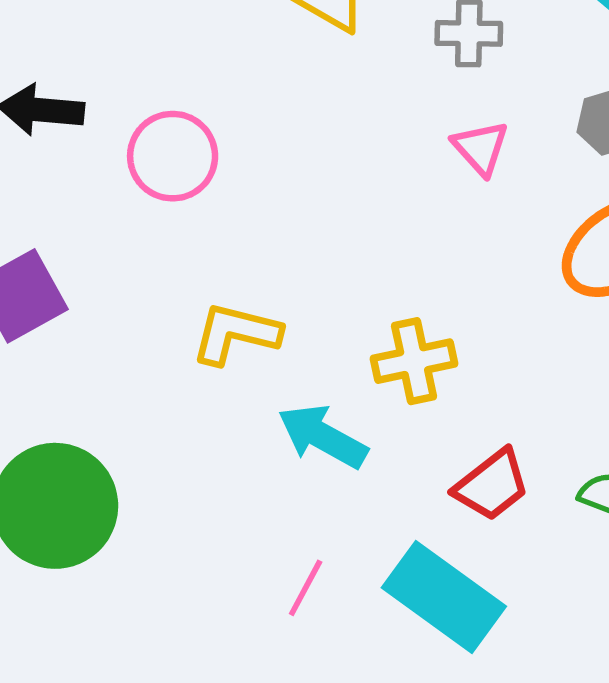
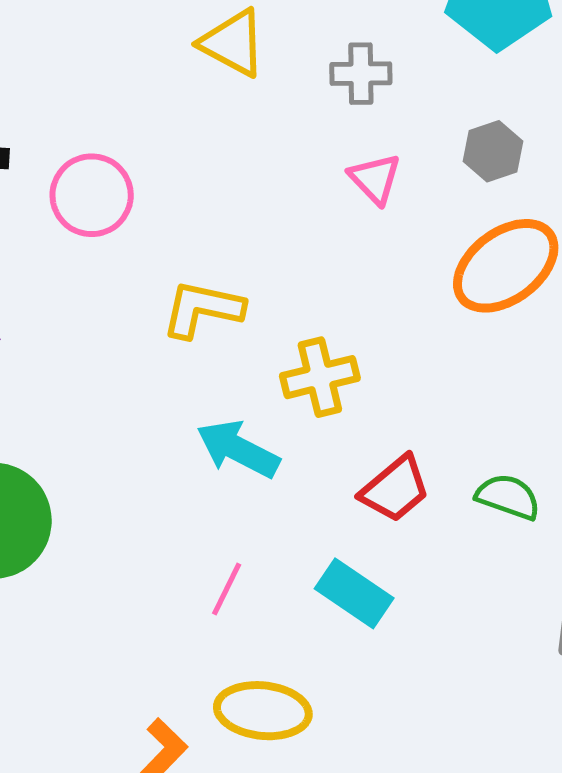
yellow L-shape: (236, 334) -> (203, 309), moved
cyan rectangle: (444, 597) -> (354, 593), size x0.7

